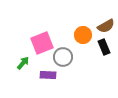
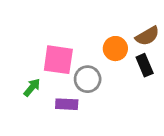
pink square: (42, 43) -> (58, 60), turned 30

